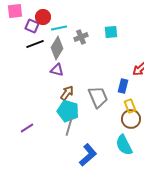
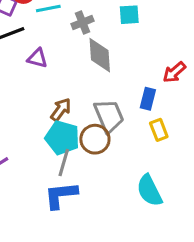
gray diamond: (57, 48) -> (100, 55), moved, turned -35
purple triangle: (57, 70) -> (37, 58), moved
brown circle: (131, 119) -> (95, 139), moved
blue L-shape: (88, 155) -> (61, 195), moved, turned -145

